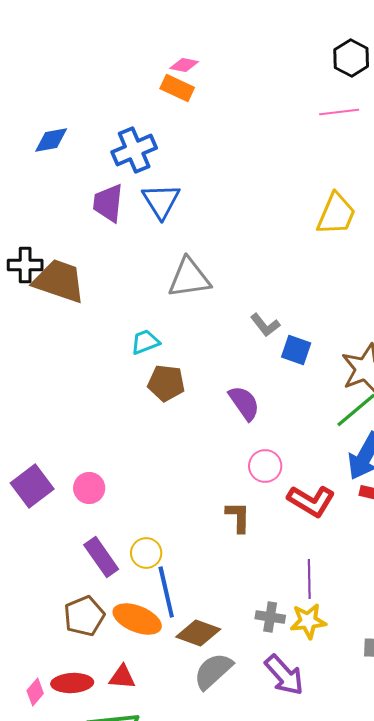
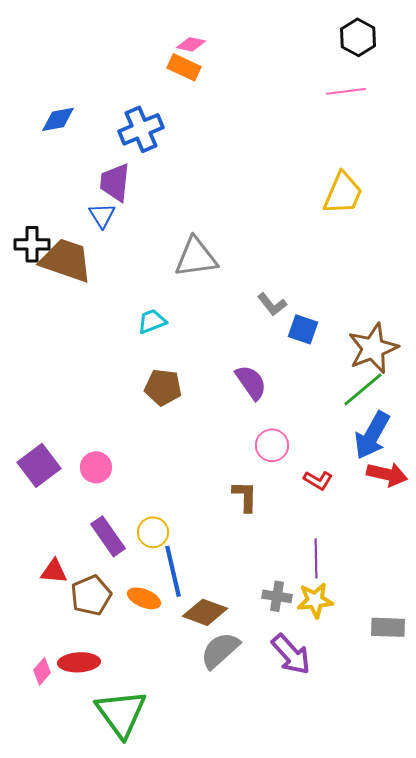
blue triangle: (161, 201) -> (102, 215), moved, size x0.7
brown pentagon: (166, 383) -> (163, 387), moved
red L-shape: (311, 501) -> (318, 480), size x0.6
orange ellipse: (137, 619) -> (144, 598), size x0.7
red triangle: (122, 677) -> (54, 571), moved

